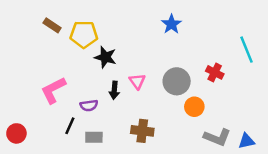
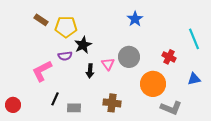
black star: (105, 57) -> (83, 45), turned 30
gray circle: (177, 81) -> (129, 57), moved
purple semicircle: (89, 105) -> (65, 56), moved
orange circle: (194, 107) -> (153, 84), size x1.6
blue triangle: (246, 141) -> (194, 79), moved

